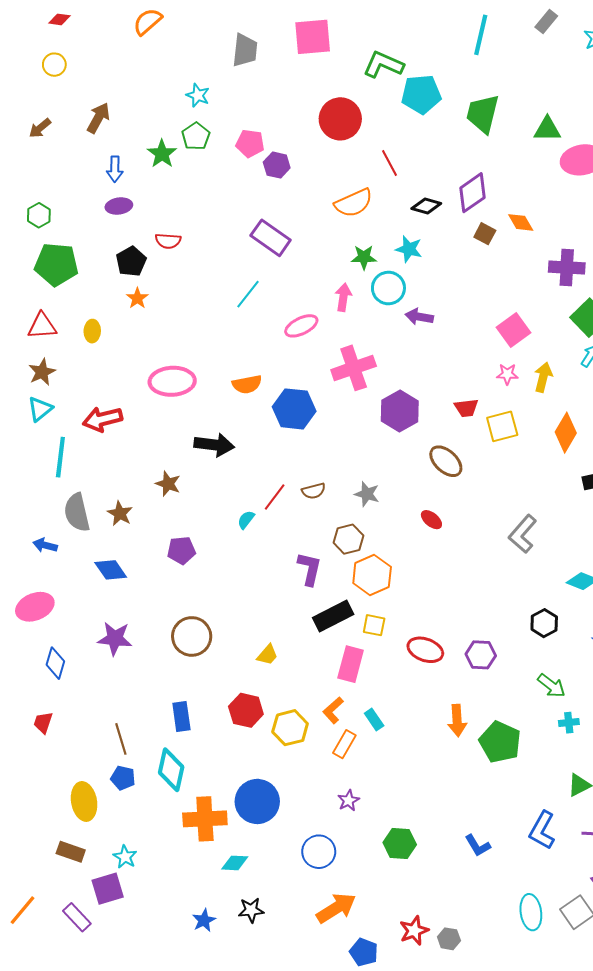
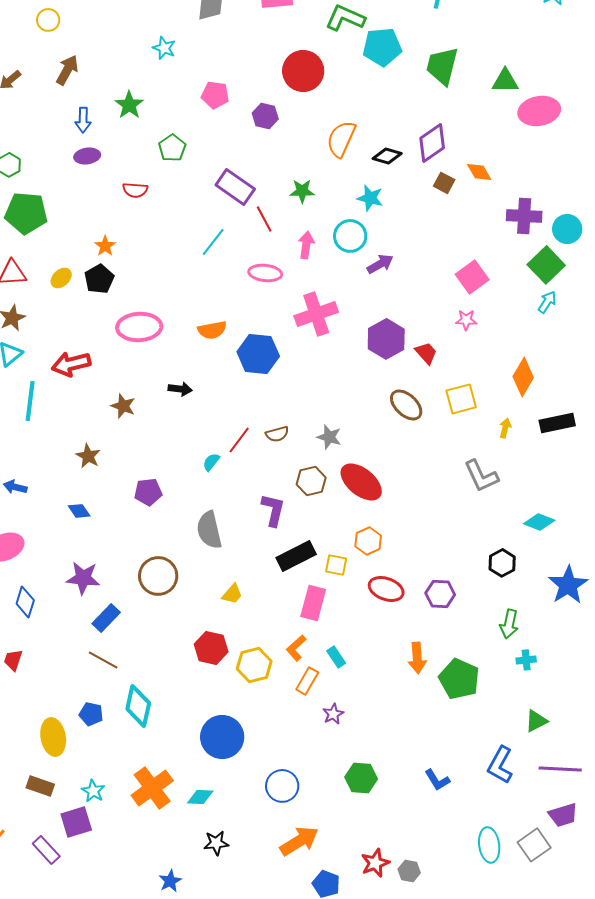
yellow circle: (54, 65) -> (48, 20), moved
green pentagon: (196, 136) -> (172, 148), moved
red line: (389, 163) -> (264, 219), moved
purple hexagon: (277, 165) -> (265, 116), moved
orange semicircle: (354, 203) -> (341, 139), moved, turned 138
green star: (364, 257) -> (302, 191), moved
black pentagon: (131, 261) -> (99, 279), moved
purple arrow: (419, 317) -> (380, 264), turned 140
pink ellipse: (301, 326) -> (265, 273), turned 32
yellow ellipse: (92, 331) -> (61, 278), turned 45
yellow arrow: (543, 377) -> (505, 428), moved, size x0.7
red trapezoid: (466, 408) -> (426, 353), turned -125
purple hexagon: (400, 411) -> (386, 339), moved
yellow square: (502, 426) -> (461, 399), moved
black arrow: (214, 445) -> (180, 389), size x0.6
brown star: (168, 484) -> (123, 406), moved
gray semicircle: (77, 512) -> (209, 530), moved
red ellipse: (431, 520) -> (361, 482), moved, size x2.0
gray L-shape: (523, 534) -> (481, 476), turned -66
blue diamond: (111, 570) -> (79, 511), size x0.7
orange hexagon: (372, 575) -> (368, 541), moved, size x0.7
green arrow: (551, 686) -> (509, 624), turned 64
blue rectangle: (181, 716) -> (106, 618), moved, turned 52
brown line: (121, 739) -> (103, 660), moved, turned -44
purple star: (348, 800) -> (333, 714), moved
orange cross: (205, 819) -> (152, 788), moved, turned -33
blue star: (204, 920) -> (170, 881), moved

